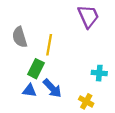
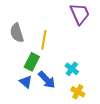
cyan cross: (99, 73) -> (72, 69), moved, turned 32
blue triangle: (29, 90) -> (26, 82), turned 32

